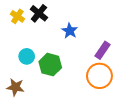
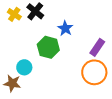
cyan circle: (27, 56) -> (24, 67), moved
green hexagon: (50, 65) -> (48, 47), moved

